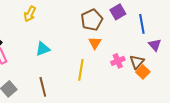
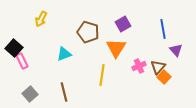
purple square: (118, 12) -> (123, 24), moved
yellow arrow: (30, 14) -> (41, 19), moved
brown pentagon: (92, 20) -> (88, 32), moved, turned -30
orange triangle: (95, 43) -> (116, 48), size x1.5

